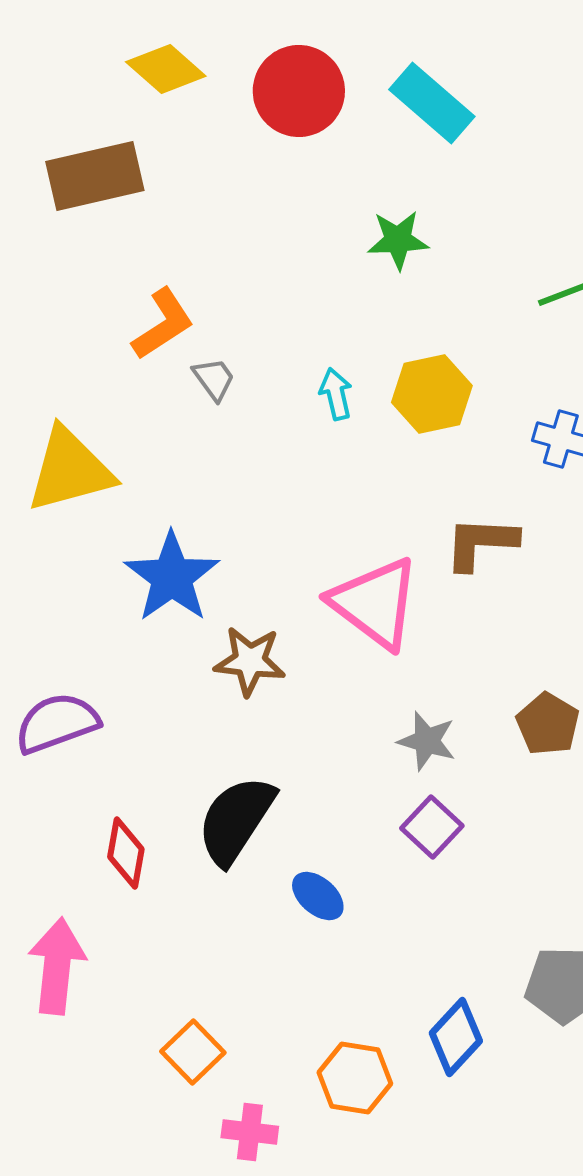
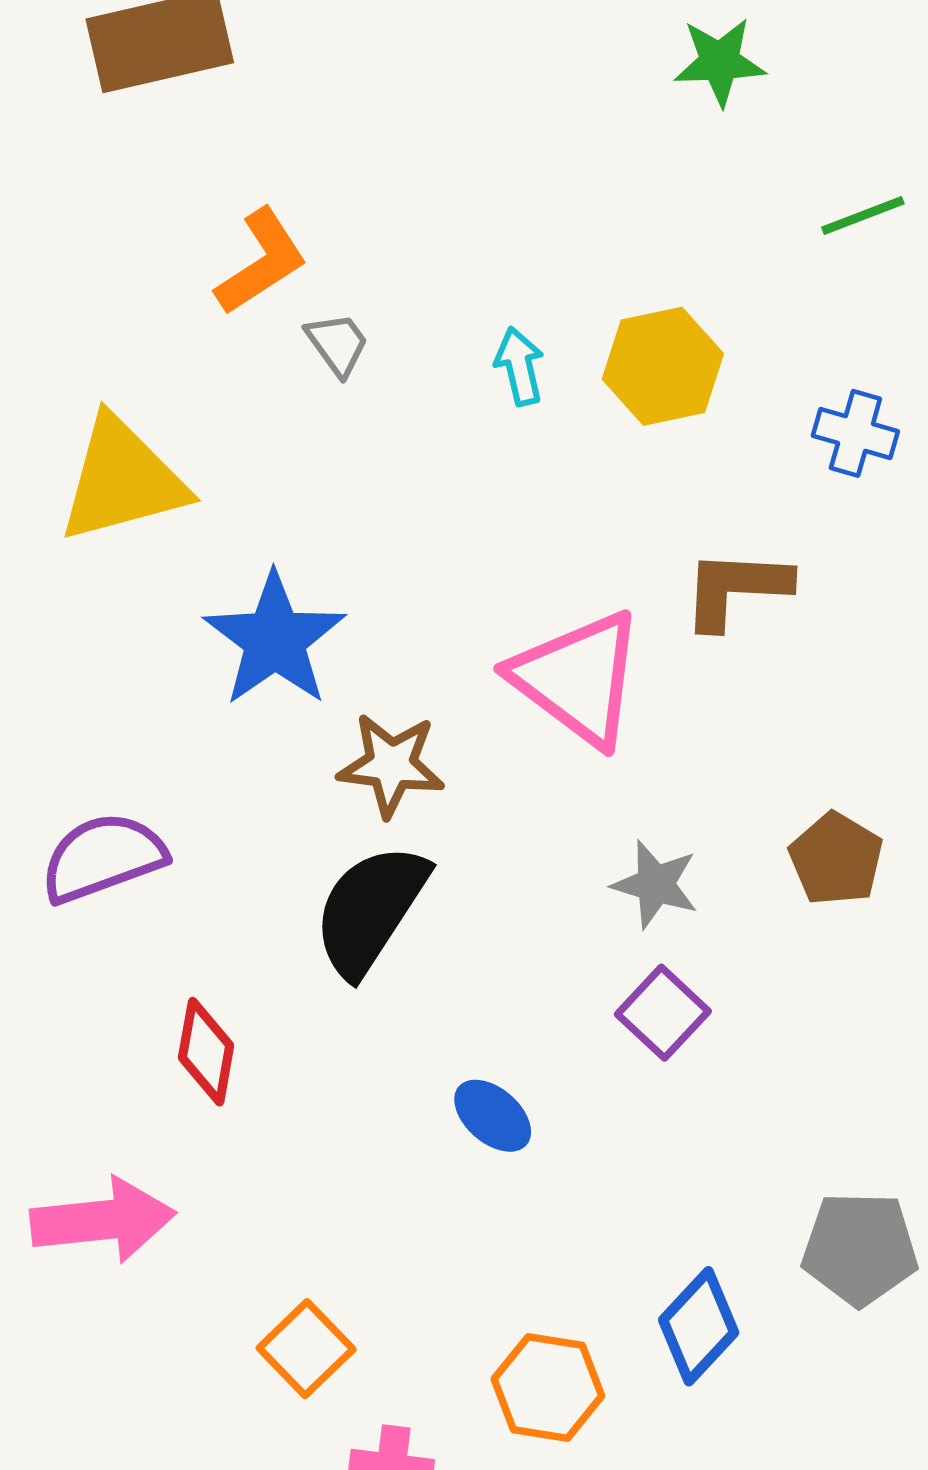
green star: (398, 240) -> (720, 62), moved
black semicircle: (236, 820) -> (370, 910), moved
pink arrow: (57, 966) -> (103, 1220), turned 78

